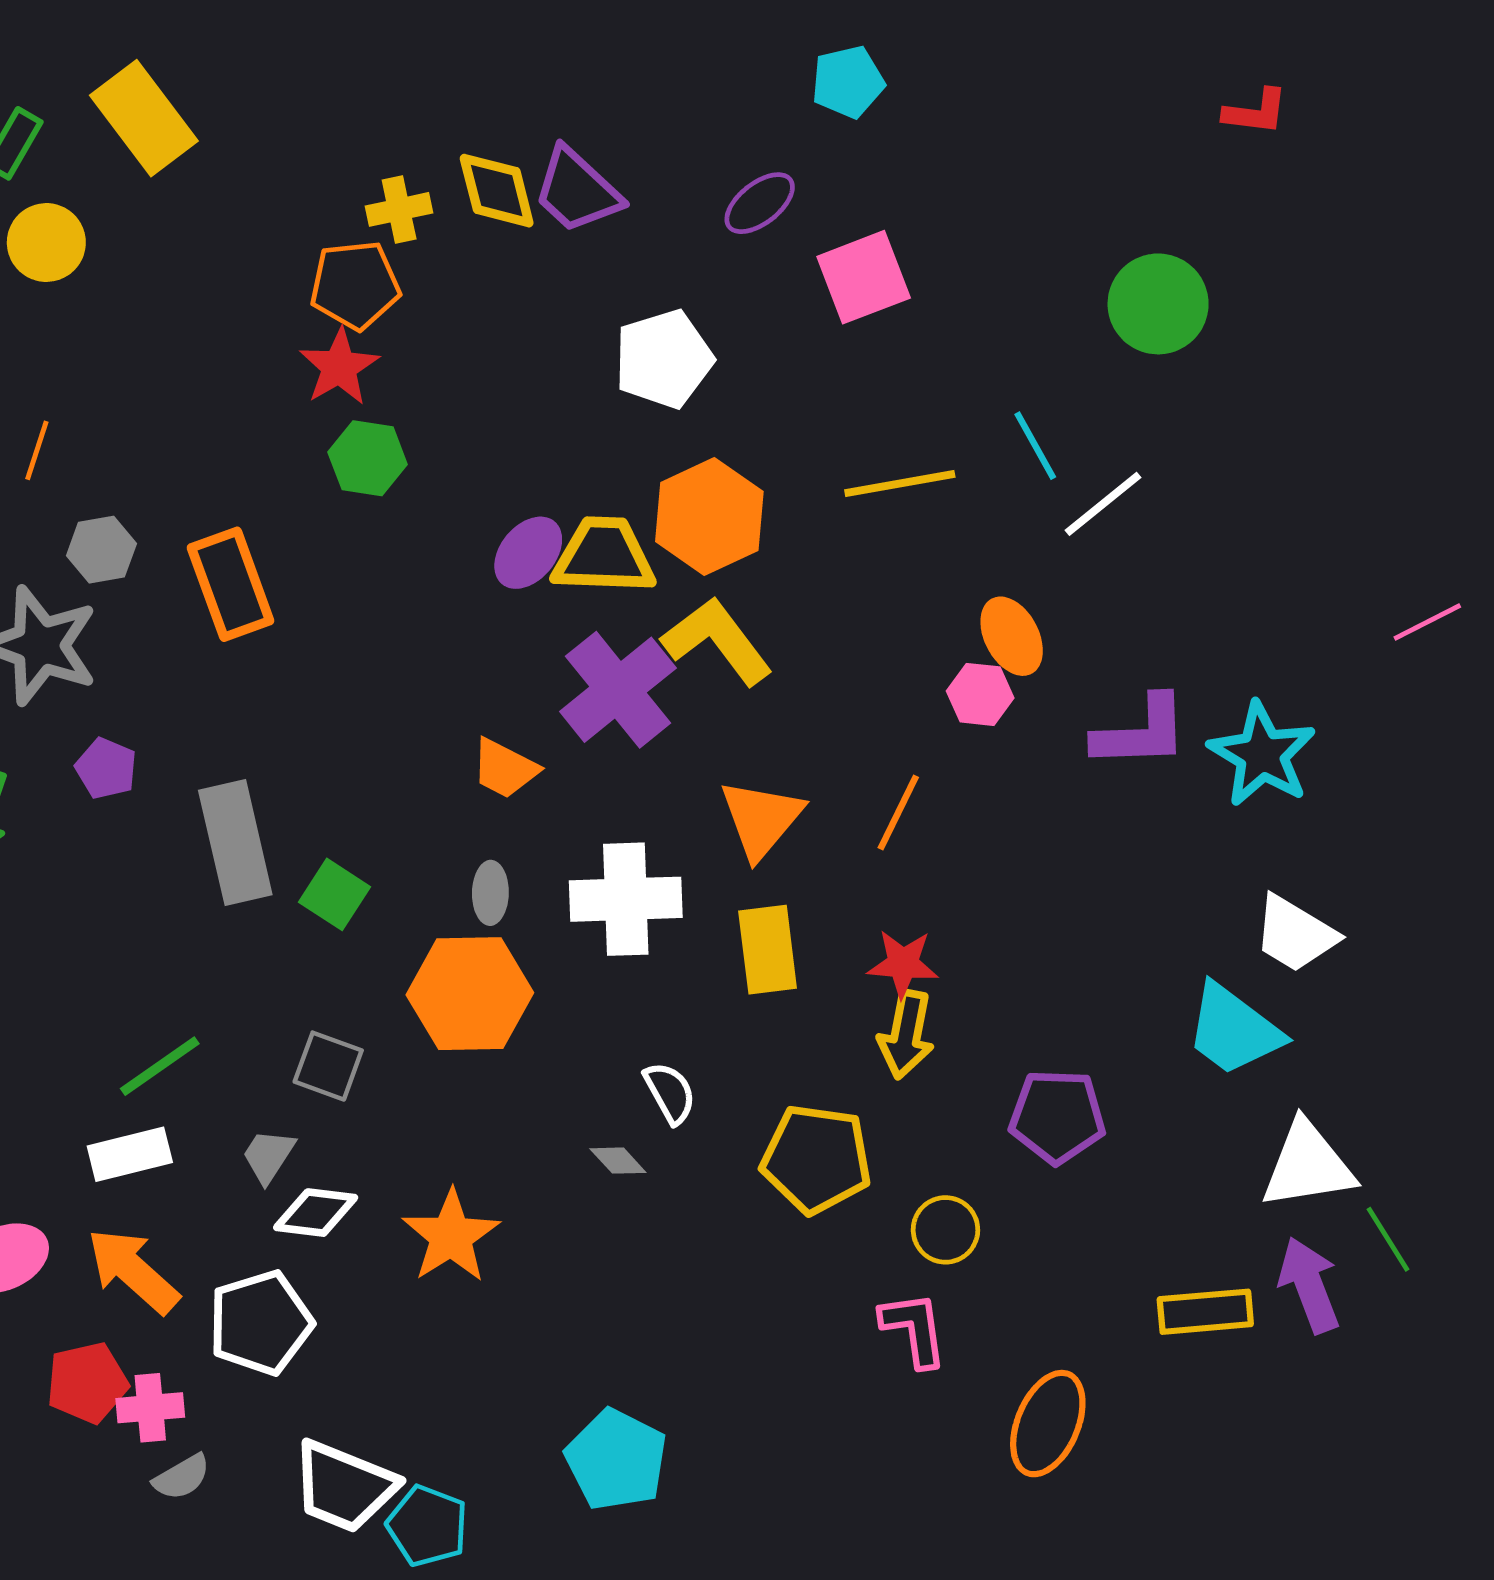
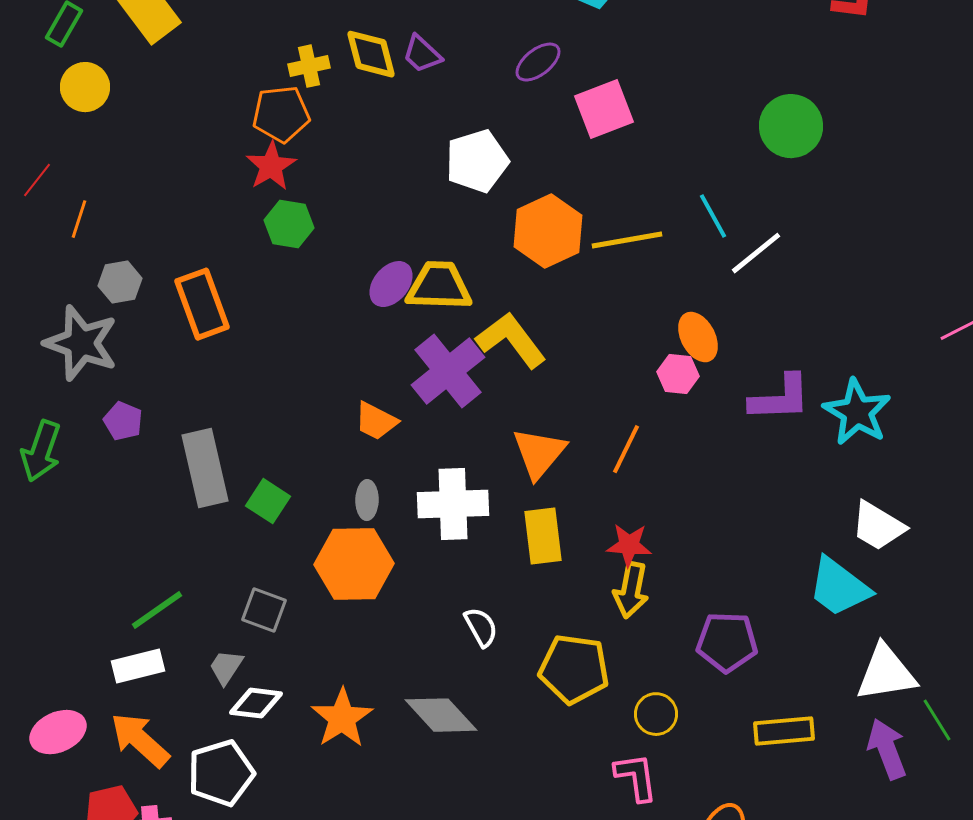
purple trapezoid: (577, 191) -> (422, 54), size x0.7
orange hexagon: (709, 517) -> (548, 231), moved
gray diamond: (618, 1161) -> (441, 715), moved, size x2.0
yellow rectangle: (1205, 1312) -> (784, 731), moved

